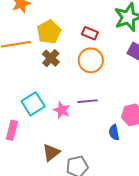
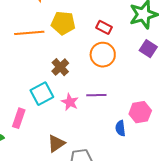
yellow pentagon: (49, 32) -> (63, 23), turned 30
brown cross: (51, 58) -> (60, 67), moved

